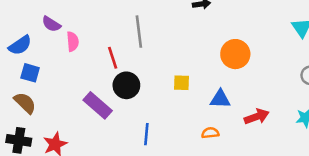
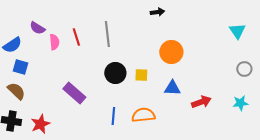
orange circle: (235, 54) -> (171, 52), moved
red line: (113, 58) -> (76, 37), moved
black circle: (126, 85) -> (115, 73), moved
orange semicircle: (210, 133) -> (143, 115), moved, size x1.6

